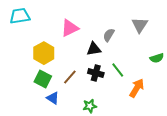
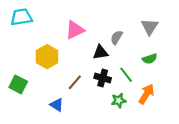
green semicircle: (157, 58) -> (150, 59), moved
green square: (43, 79) -> (18, 84), moved
green star: (90, 106) -> (119, 100), moved

